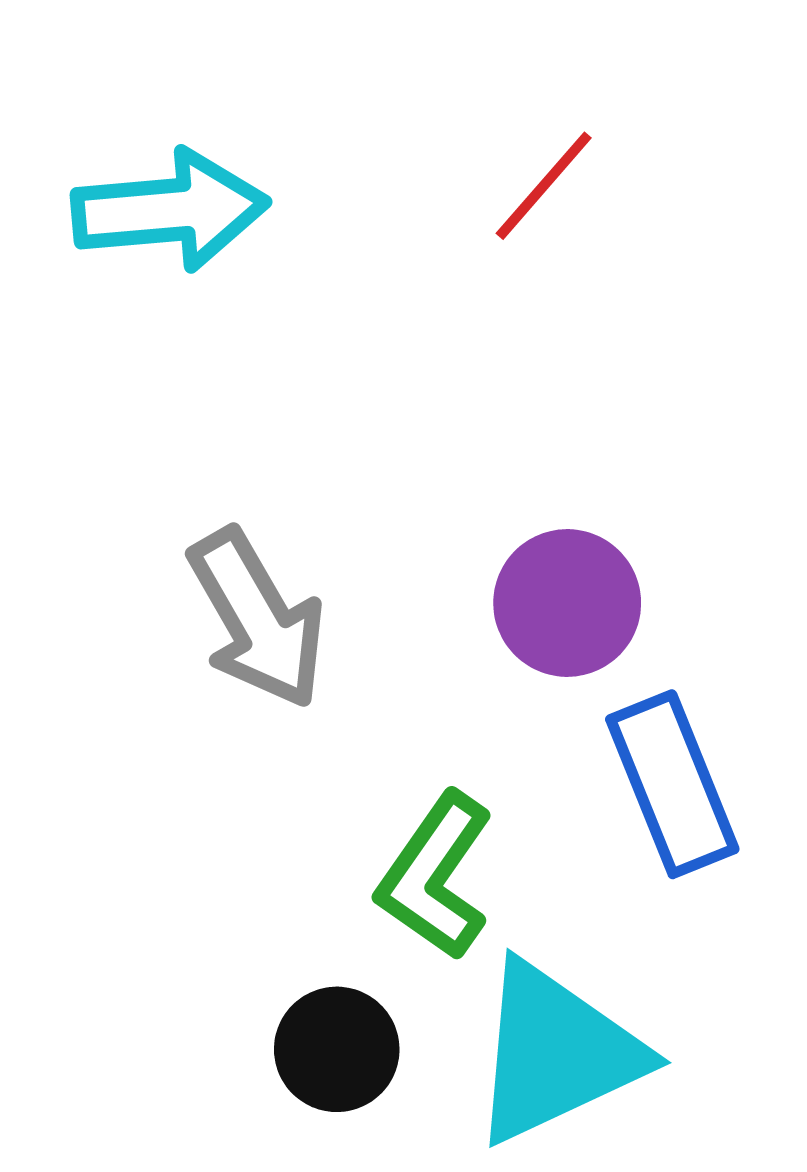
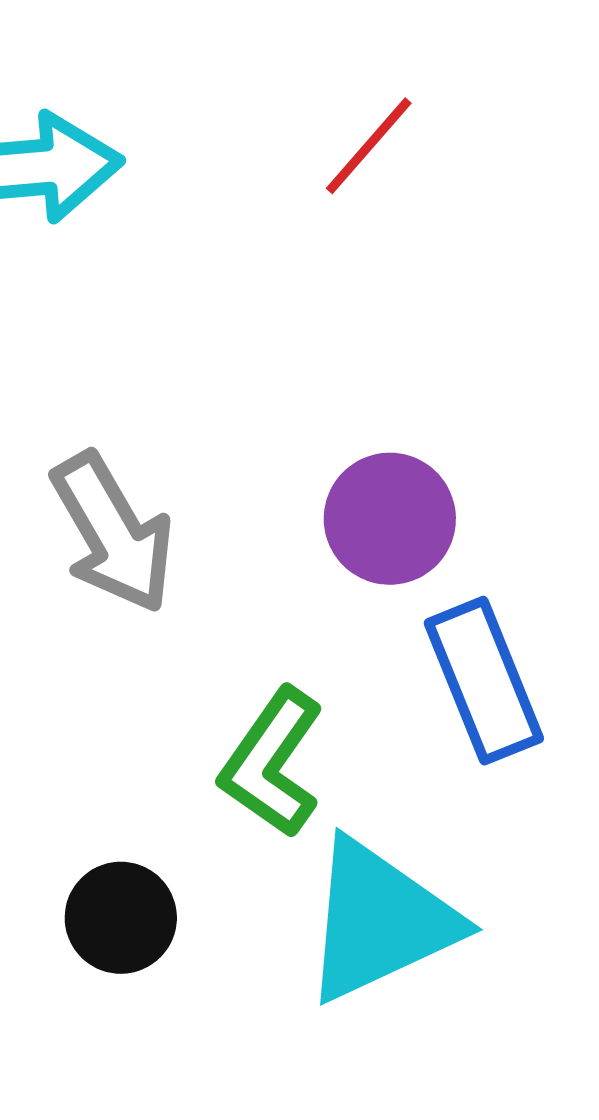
black circle: (337, 1049) -> (121, 918), moved

